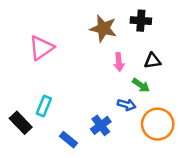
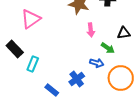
black triangle: (153, 61) -> (124, 33), moved
black rectangle: (21, 123) -> (15, 49), moved

